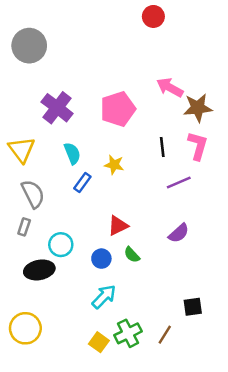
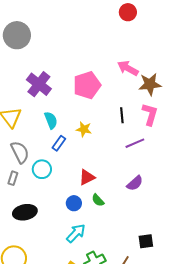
red circle: (153, 16) -> (128, 12), moved
cyan circle: (61, 245) -> (42, 169), moved

